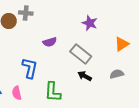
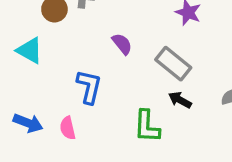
purple semicircle: (50, 42) -> (122, 44), turned -112
green L-shape: (53, 92) -> (147, 126), moved

